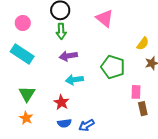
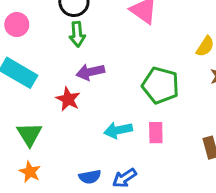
cyan arrow: (74, 80) -> (118, 130), moved
pink rectangle: (136, 92) -> (156, 133), moved
red star: (61, 102) -> (68, 99), moved

